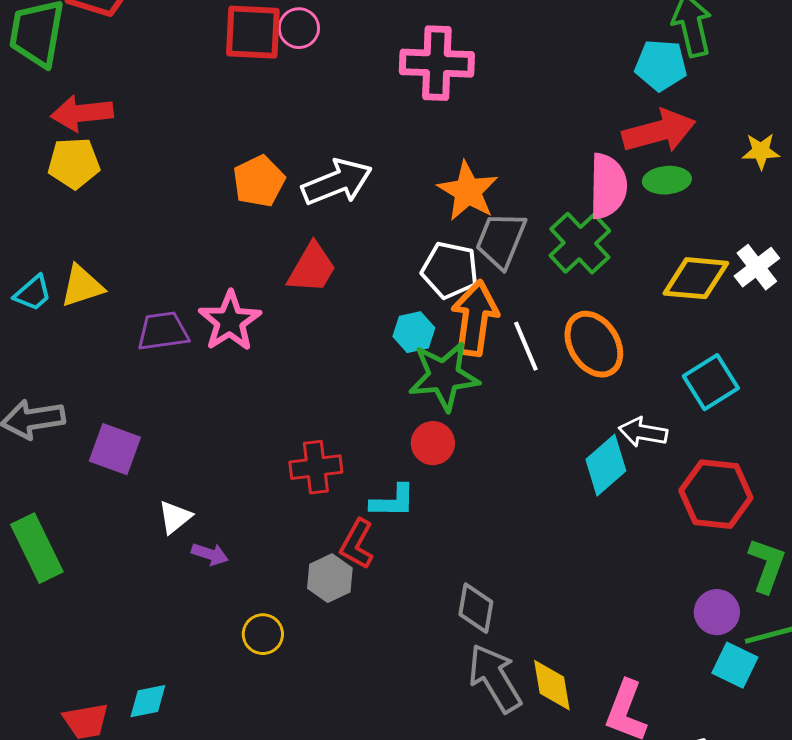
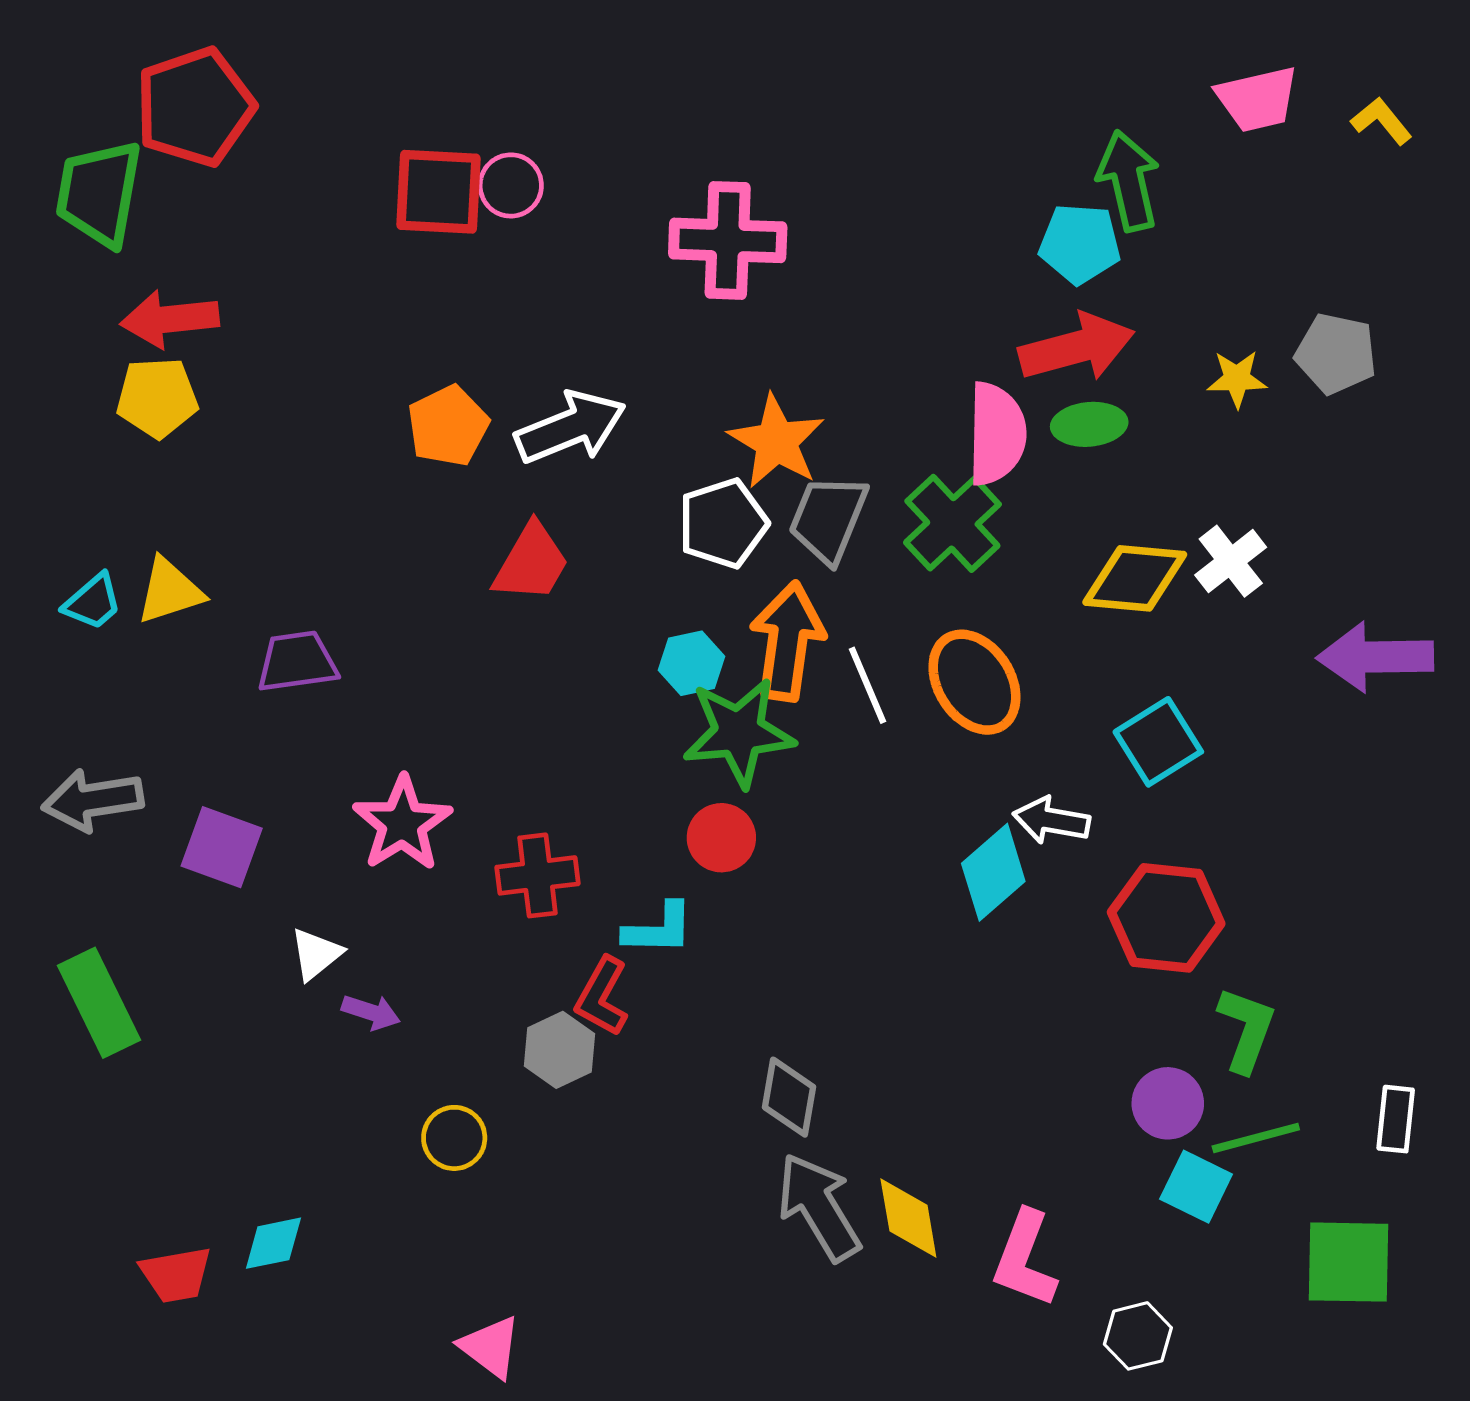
white pentagon: (450, 270) -> (723, 523), moved, turned -30
pink star: (230, 321) -> (402, 824), moved

